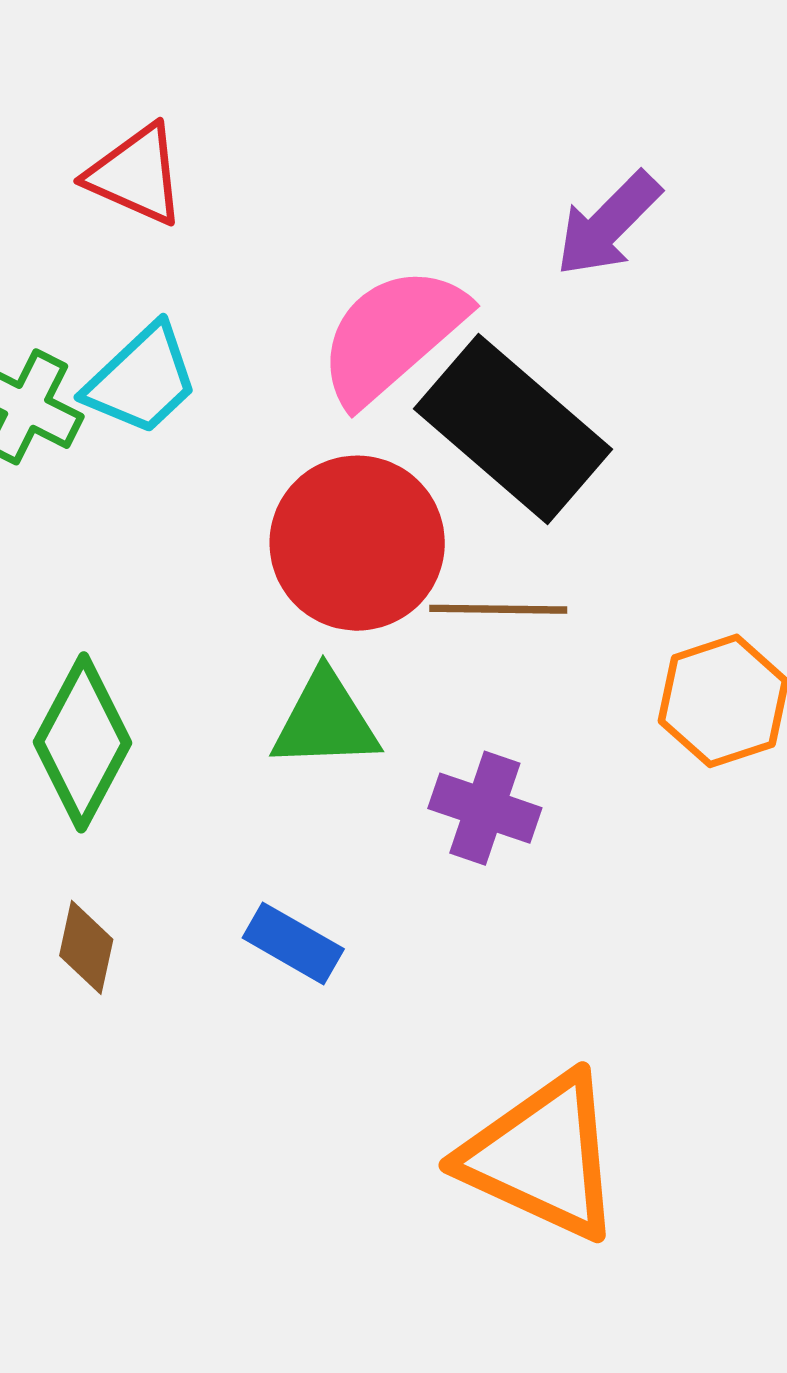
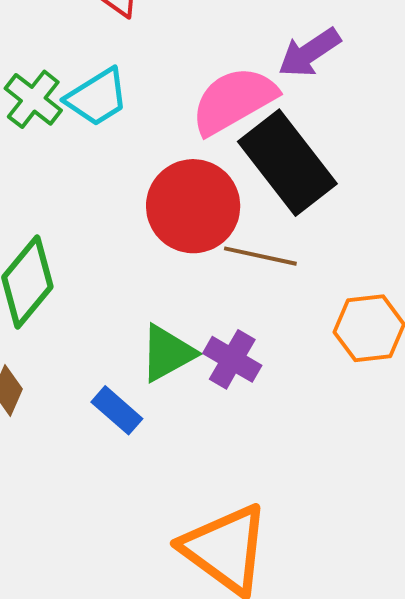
purple arrow: (608, 224) -> (309, 53), moved
green triangle: (325, 721) -> (168, 353), moved, turned -38

